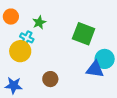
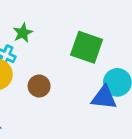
brown circle: (50, 79) -> (39, 86), moved

